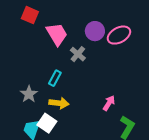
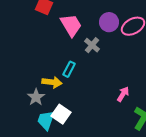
gray star: (29, 94) -> (36, 97), moved
yellow arrow: (59, 103) -> (52, 82), moved

